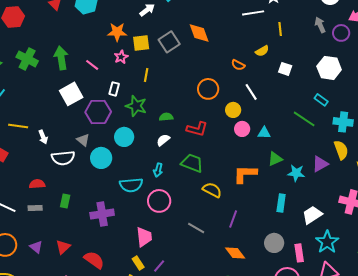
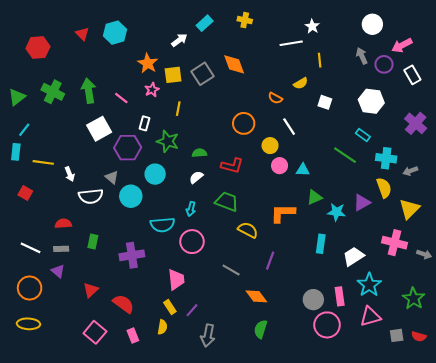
orange star: (117, 32) -> (148, 63), turned 30
gray circle: (274, 243) -> (313, 300), moved
purple triangle: (36, 247) -> (58, 271), moved
orange diamond: (235, 253) -> (256, 296), moved

